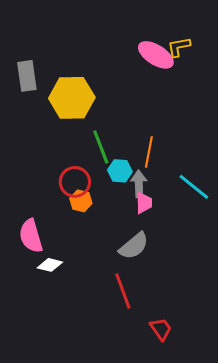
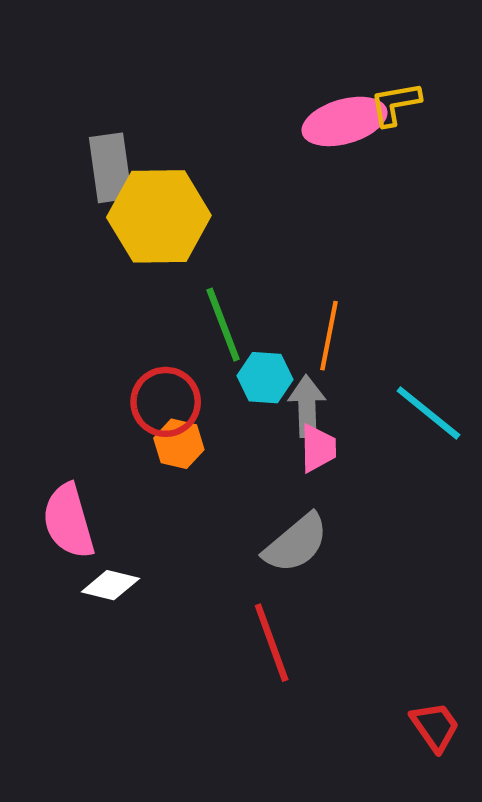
pink ellipse: (156, 55) -> (344, 121), turned -48
gray rectangle: (27, 76) -> (110, 168), moved
red trapezoid: (161, 329) -> (435, 726), moved

